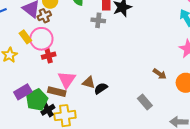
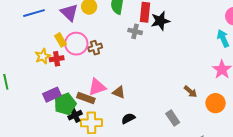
brown cross: (44, 16) -> (95, 48), moved
red cross: (49, 56) -> (57, 59), moved
pink triangle: (67, 80) -> (97, 87), turned 30
black semicircle: (101, 88) -> (128, 118), moved

